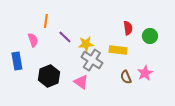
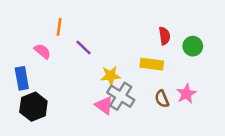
pink semicircle: (33, 40) -> (42, 51), turned -32
yellow star: (86, 44) -> (111, 76), moved
gray cross: (92, 60) -> (121, 96), moved
black hexagon: (49, 76) -> (33, 107), moved

